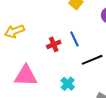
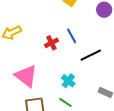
pink triangle: (26, 76) -> (26, 76), turned 40

